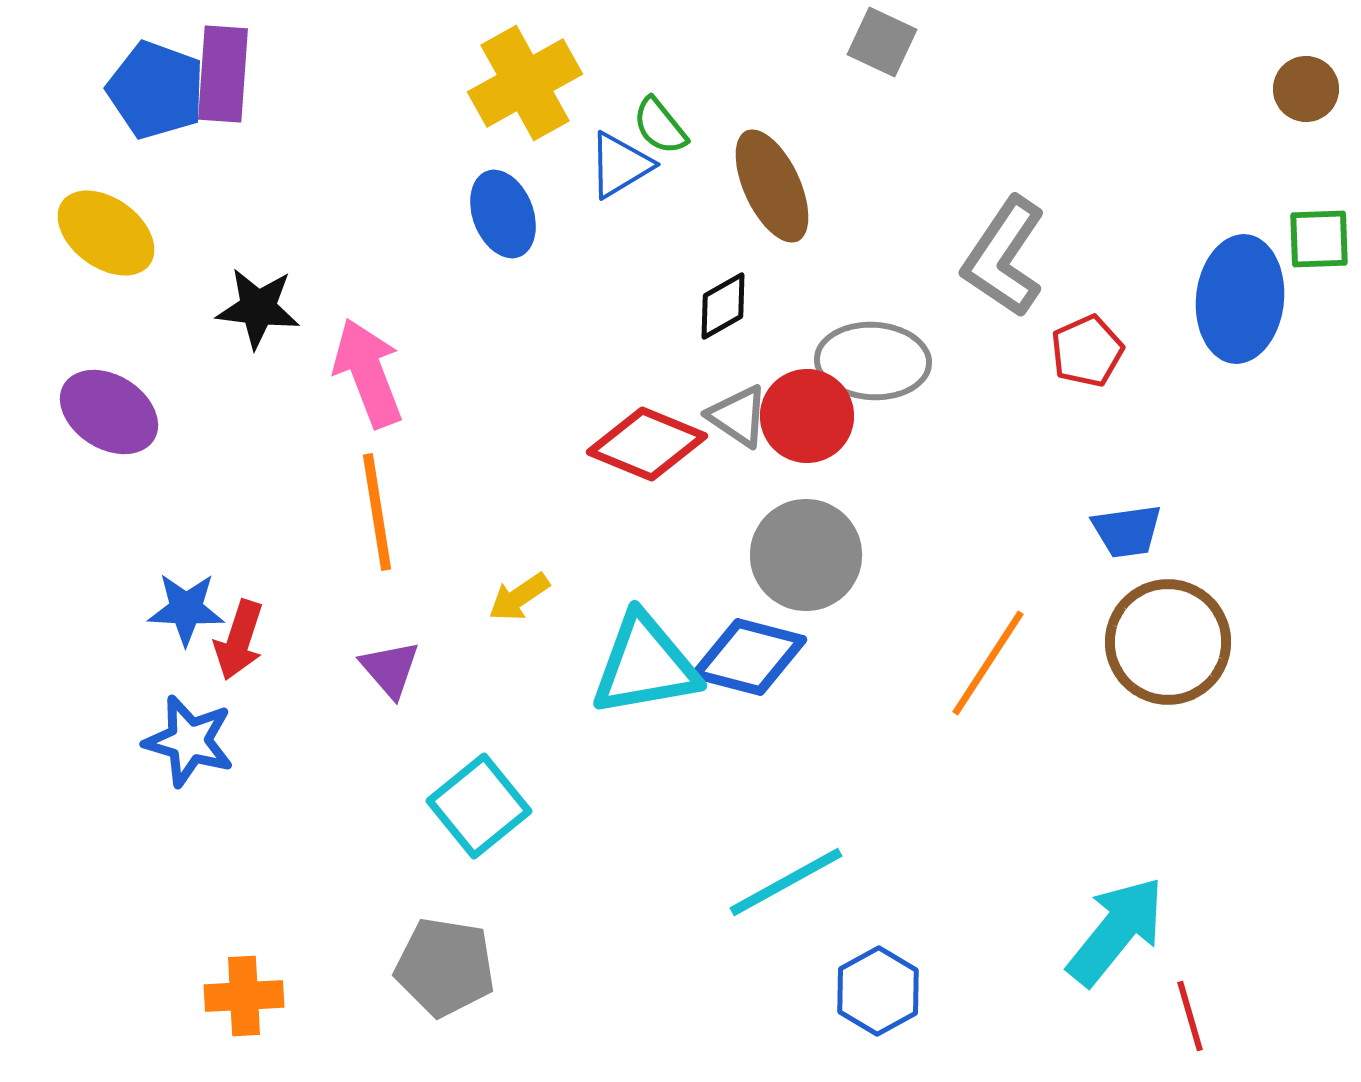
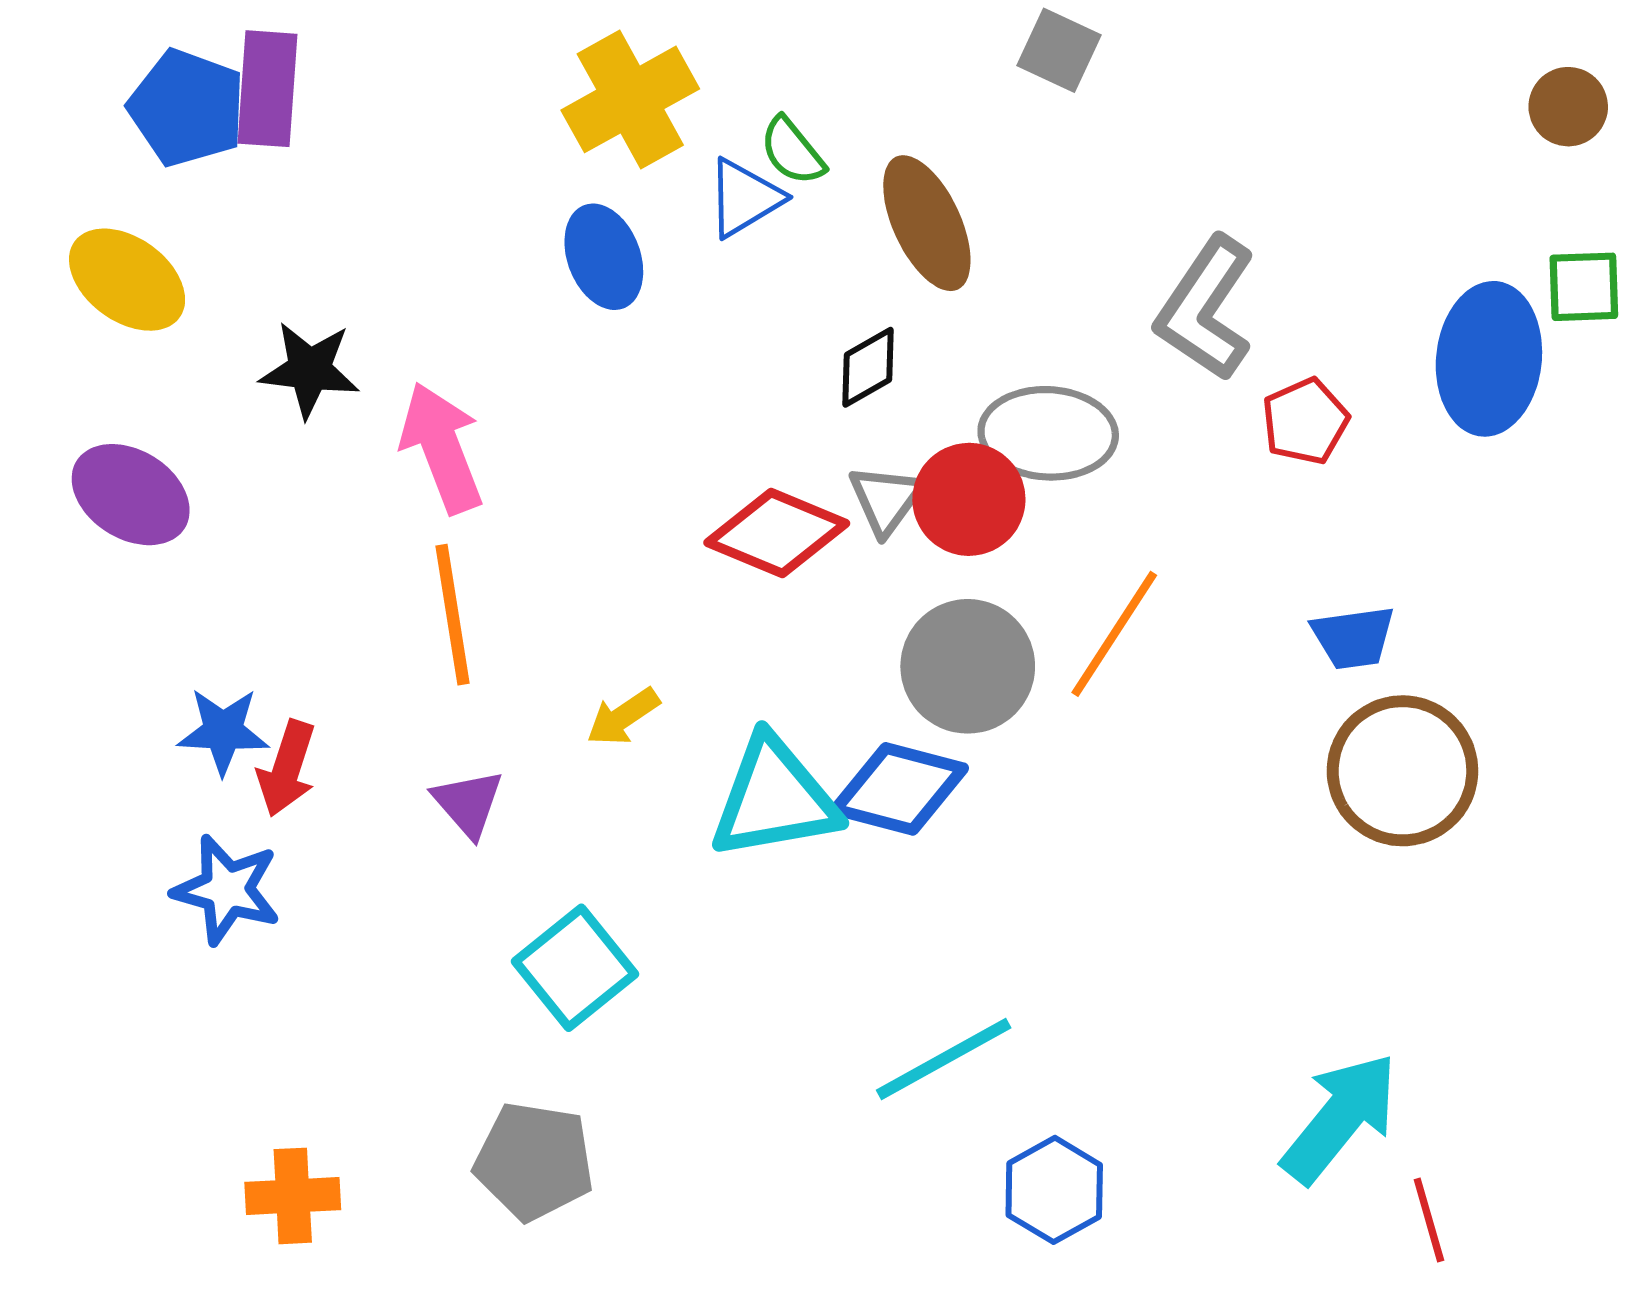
gray triangle: (738, 416) -> (886, 499), turned 32
orange line: (988, 663) -> (1114, 634), moved

